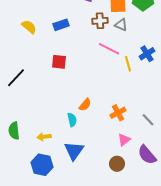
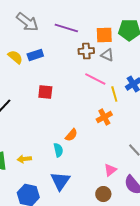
blue rectangle: (61, 25) -> (35, 55), moved
orange cross: (118, 113) -> (104, 117), moved
yellow arrow: (44, 137) -> (24, 159), moved

